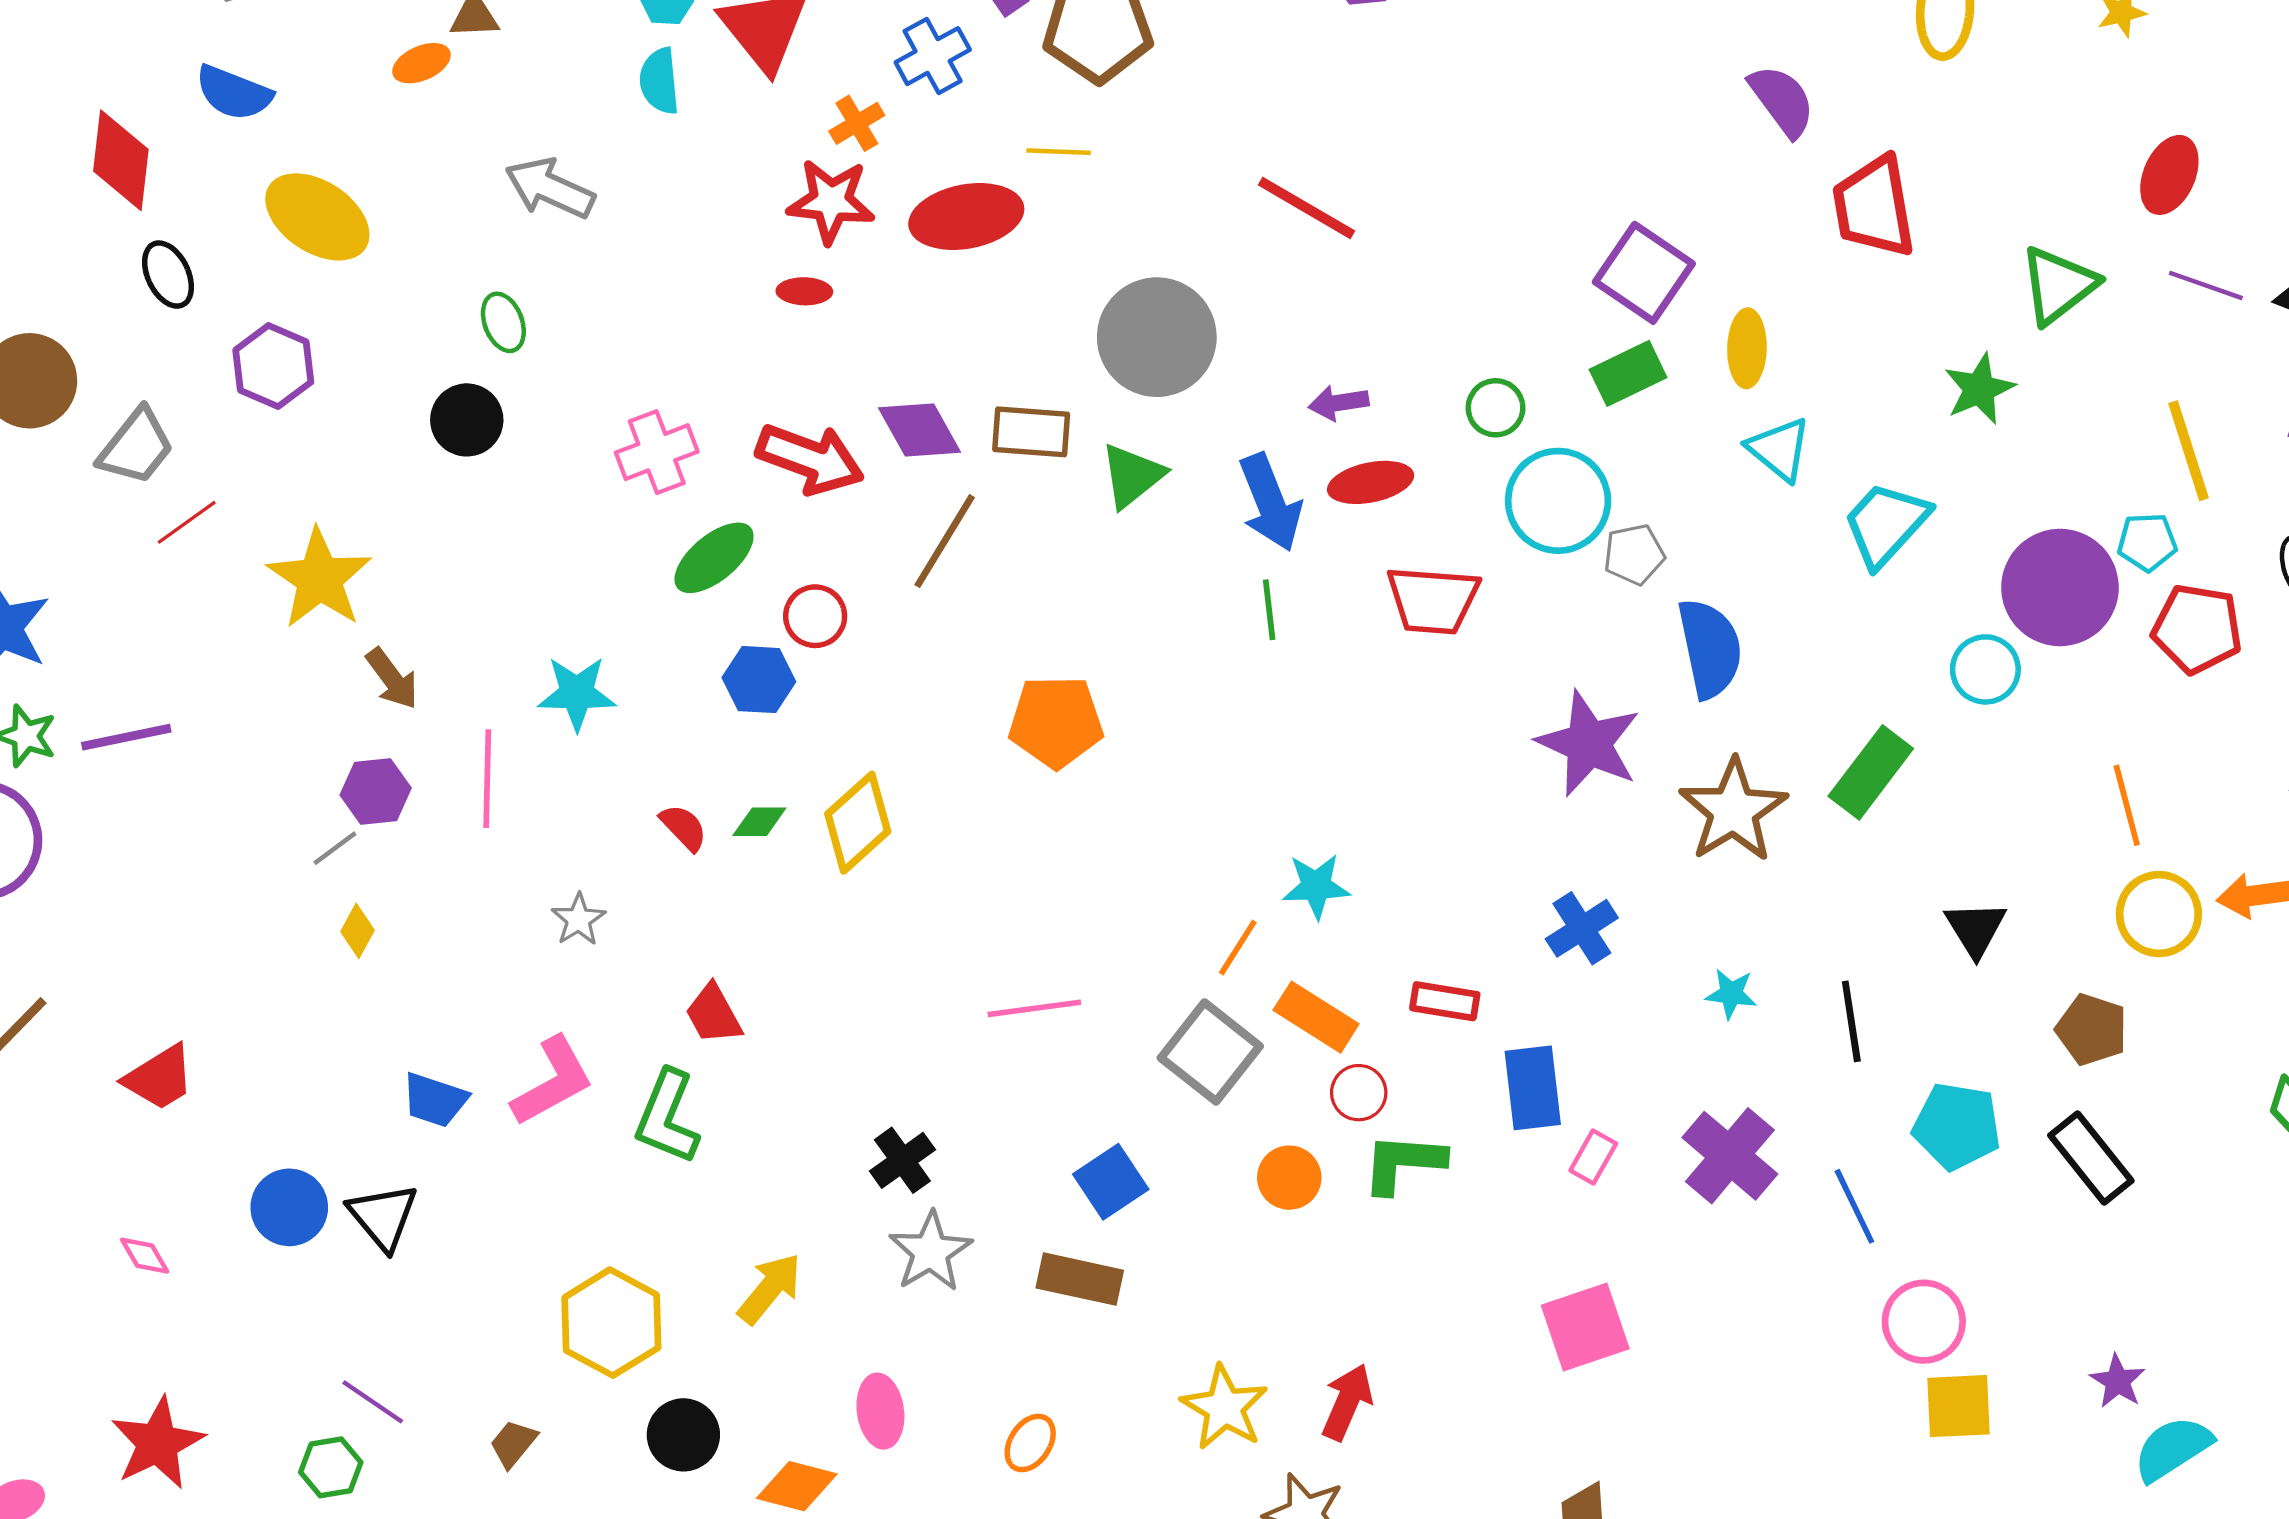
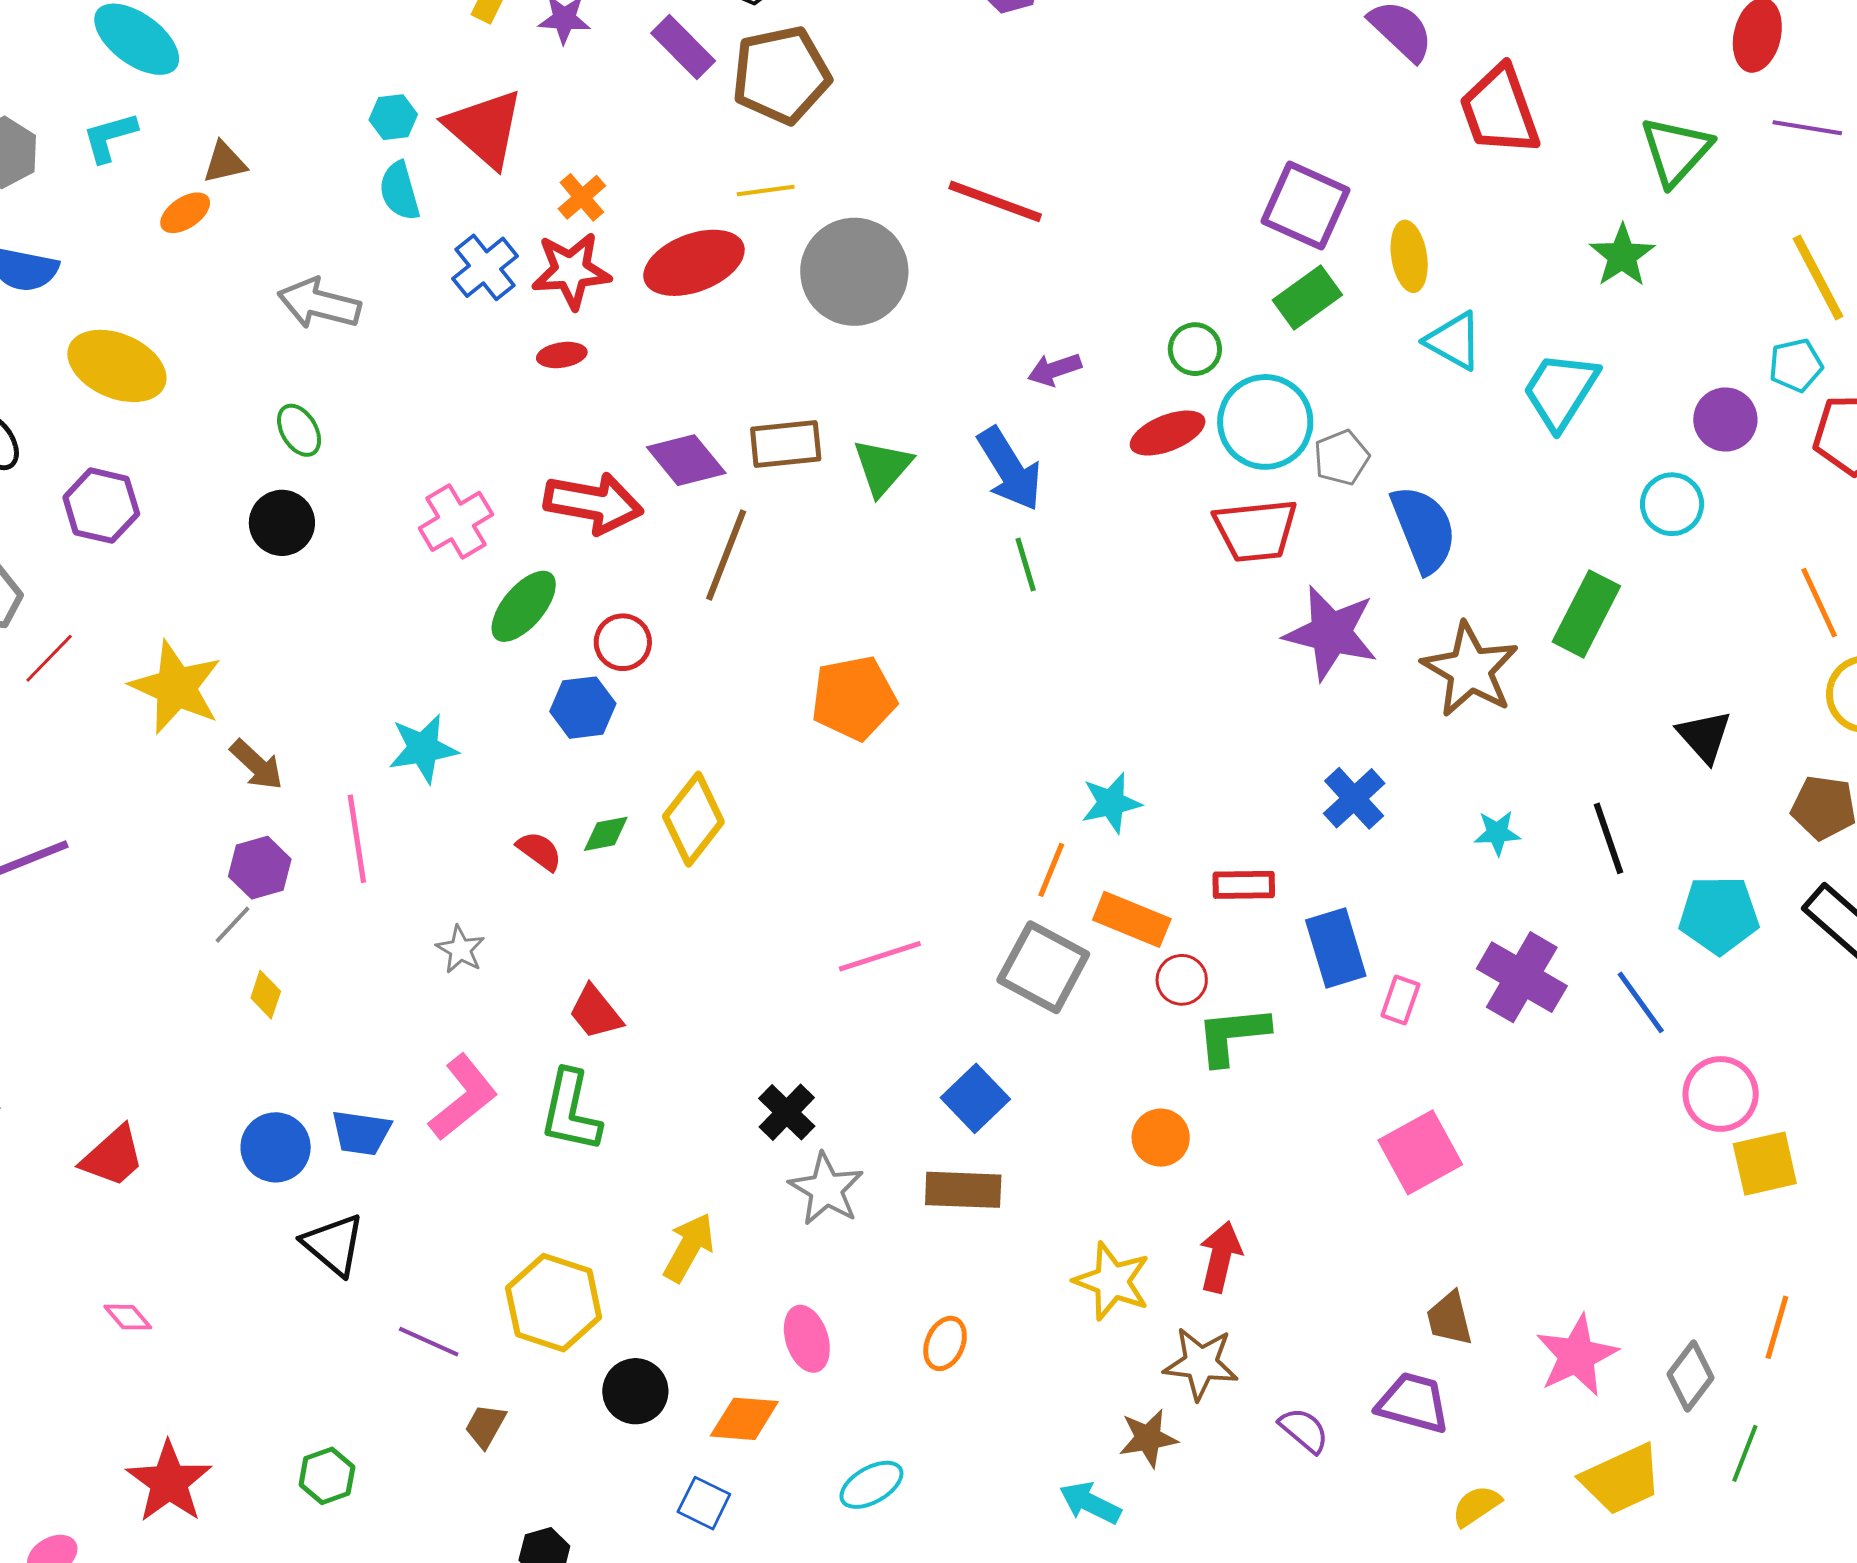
blue cross: (933, 56) -> (485, 267), moved
gray circle: (1157, 337) -> (854, 272), moved
red ellipse: (1371, 482) -> (1168, 433), moved
purple circle: (2060, 587) -> (1725, 419), size x0.6
red trapezoid: (1433, 600) -> (1256, 530), moved
orange circle: (1289, 1178) -> (1161, 1138), moved
blue circle: (289, 1207) -> (276, 1147), moved
purple line: (373, 1402) -> (429, 1342), moved

